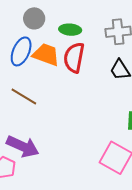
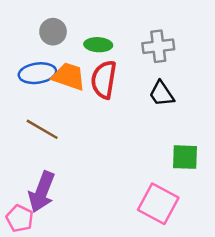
blue ellipse: (21, 51) -> (37, 73), turned 60
purple arrow: (23, 146) -> (42, 192), turned 88

